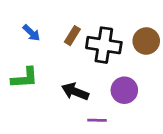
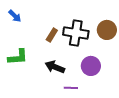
blue arrow: (31, 33) -> (15, 16), moved
brown rectangle: (72, 36) -> (52, 35), moved

